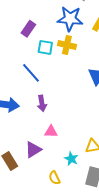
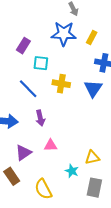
yellow cross: (67, 45) -> (61, 84), moved
purple triangle: (33, 150) -> (23, 153), moved
yellow semicircle: (54, 178) -> (43, 189), moved, size x1.5

